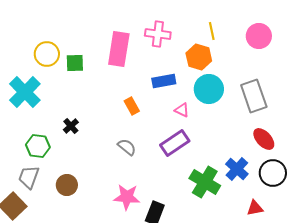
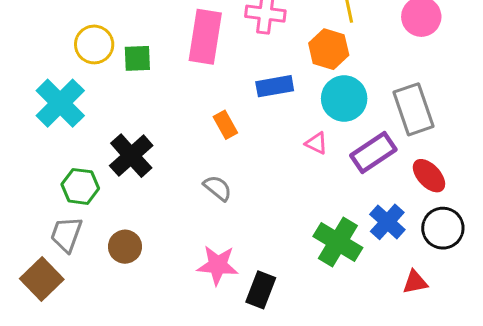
pink triangle: (182, 110) -> (316, 143), moved
black cross: (71, 126) -> (131, 156), size x1.8
purple rectangle: (175, 143) -> (373, 153), moved

